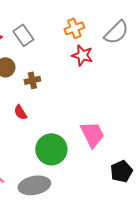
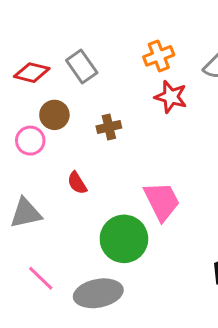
brown cross: (32, 80) -> (109, 127), moved
pink trapezoid: (92, 134) -> (162, 201), moved

